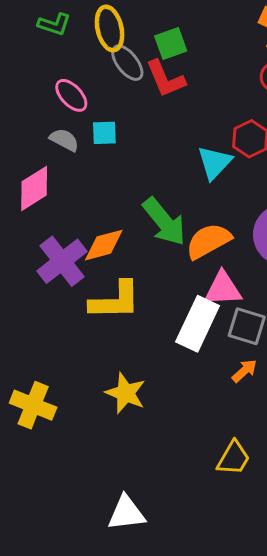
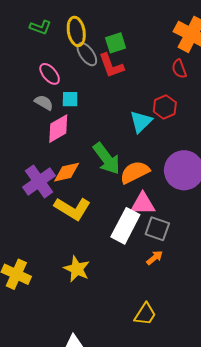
pink diamond: (34, 188) -> (58, 129), moved
yellow L-shape: (115, 301) -> (72, 209), turned 30

